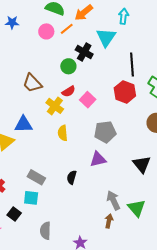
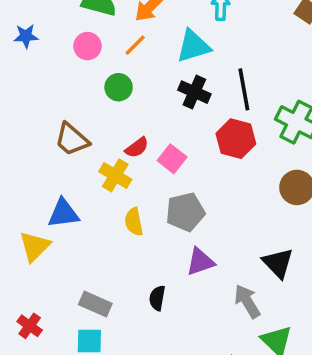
orange line: (67, 29) -> (135, 45), moved
cyan triangle: (106, 37) -> (193, 46), turned 45
black cross: (84, 52) -> (194, 92), moved
green circle: (68, 66) -> (119, 87), moved
gray pentagon: (105, 132) -> (185, 212), moved
gray arrow: (113, 200) -> (247, 301), moved

